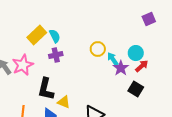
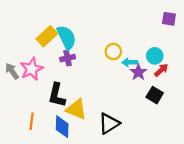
purple square: (149, 19) -> (169, 19), turned 32
cyan semicircle: (55, 36) -> (66, 37), size x1.6
cyan arrow: (113, 59) -> (130, 62), turned -56
yellow triangle: (64, 102) -> (76, 109), size x1.5

